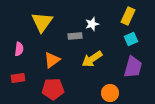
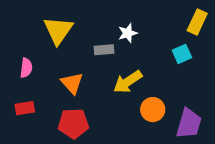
yellow rectangle: (128, 16) -> (197, 22), moved
orange triangle: (52, 60) -> (72, 83), turned -36
purple trapezoid: (133, 67) -> (189, 123), moved
orange circle: (110, 93) -> (153, 110), moved

